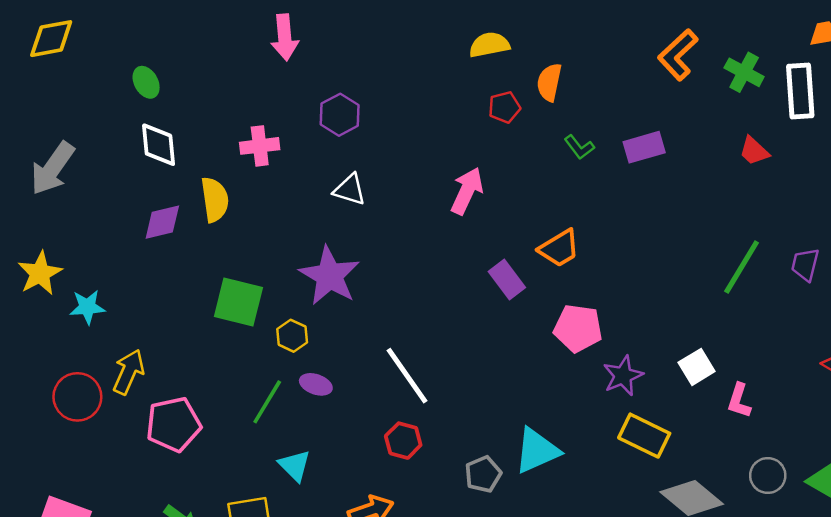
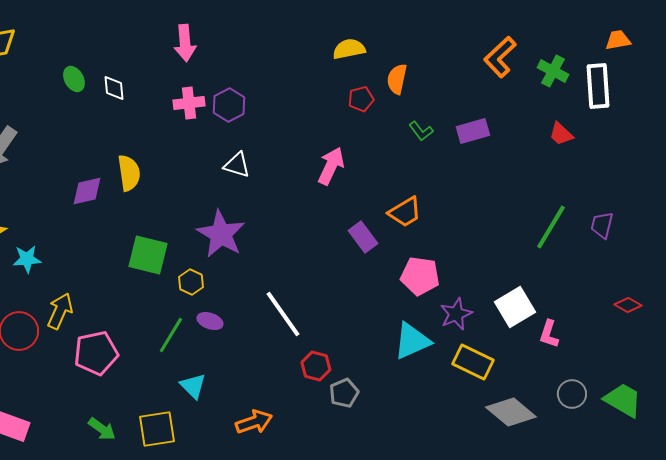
white diamond: (159, 145) -> (114, 88), moved, size x0.7
pink cross: (260, 146) -> (189, 103), moved
white square: (697, 367) -> (515, 307), size x1.4
red hexagon: (403, 441) -> (316, 366), moved
cyan triangle: (537, 451) -> (412, 341), moved

